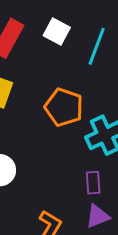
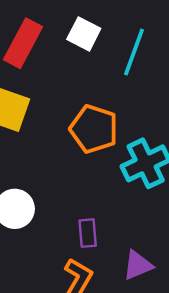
purple rectangle: (93, 183) -> (88, 233), moved

